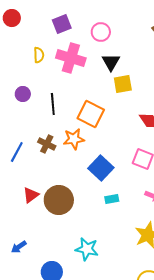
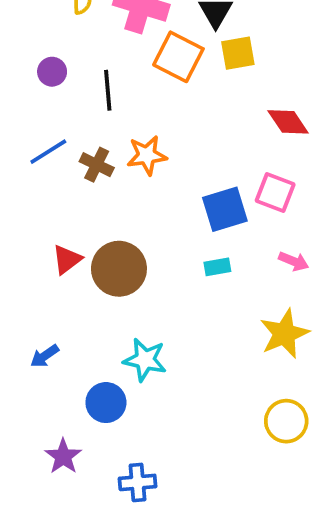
orange square: (91, 114) -> (178, 57), moved
blue line: (17, 152) -> (48, 152), moved, turned 30
blue square: (101, 168) -> (225, 209), moved, turned 30
cyan star: (87, 249) -> (145, 360), moved

